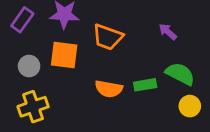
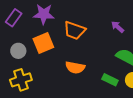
orange square: (64, 55) -> (43, 43), turned -30
green rectangle: (145, 85) -> (110, 80), moved, turned 35

